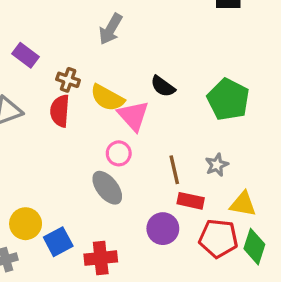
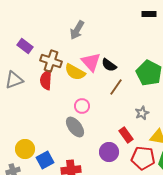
brown cross: (68, 80) -> (51, 61), size x1.5
pink triangle: (133, 116) -> (91, 62), moved
brown line: (174, 170) -> (116, 87), moved, turned 48
red rectangle: (191, 201) -> (126, 135), turned 42

